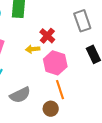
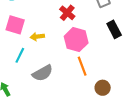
yellow arrow: (33, 49) -> (37, 37), moved
brown circle: (51, 109) -> (103, 88), moved

